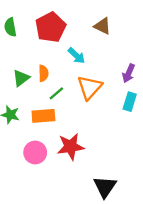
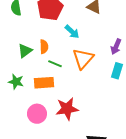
green line: (56, 93) -> (55, 64), turned 64

